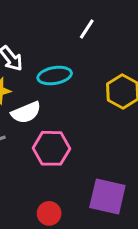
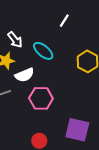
cyan ellipse: (55, 76) -> (43, 51), turned 50

